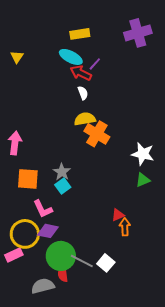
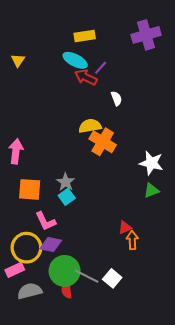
white semicircle: (83, 93) -> (116, 98), moved
gray semicircle: (43, 286) -> (30, 291), moved

